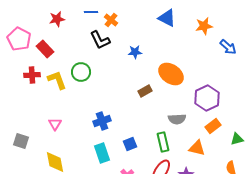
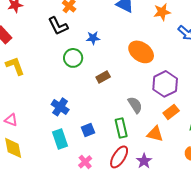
green circle: (81, 72) -> (73, 58), moved
orange ellipse: (171, 74) -> (141, 52), moved
gray semicircle: (177, 119) -> (135, 105), turned -120
blue cross: (102, 121) -> (60, 107), turned -36
pink triangle: (55, 124) -> (11, 120), moved, turned -40

